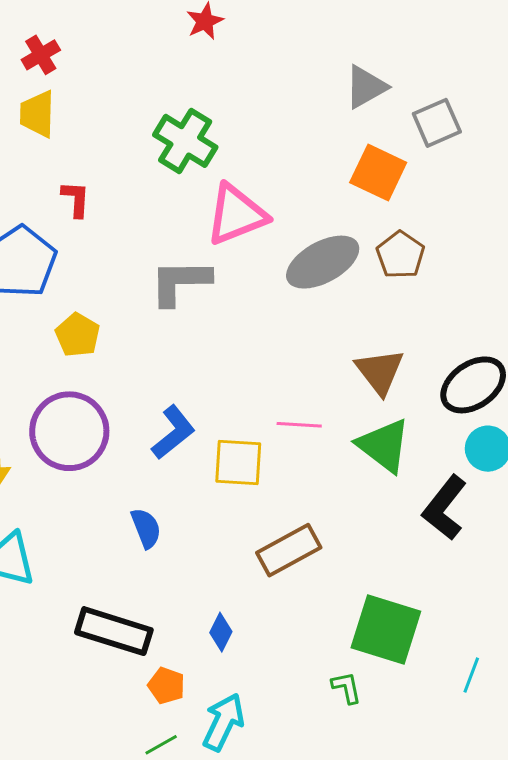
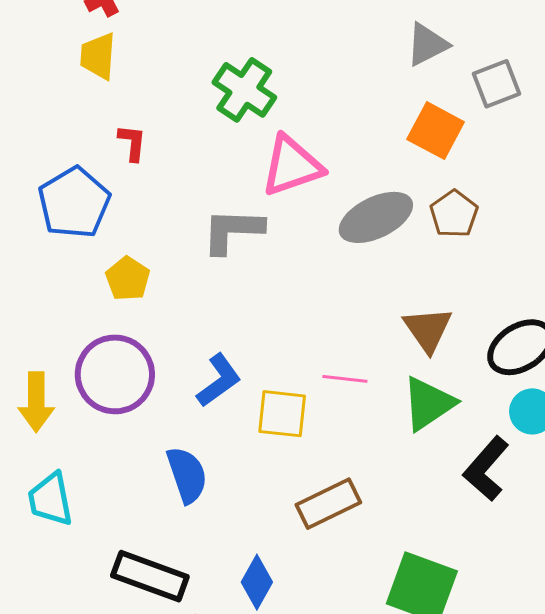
green triangle: (384, 445) -> (428, 403), turned 46
blue semicircle: (146, 528) -> (187, 475), size x1.4
blue diamond: (221, 632) -> (257, 582), size x1.4

